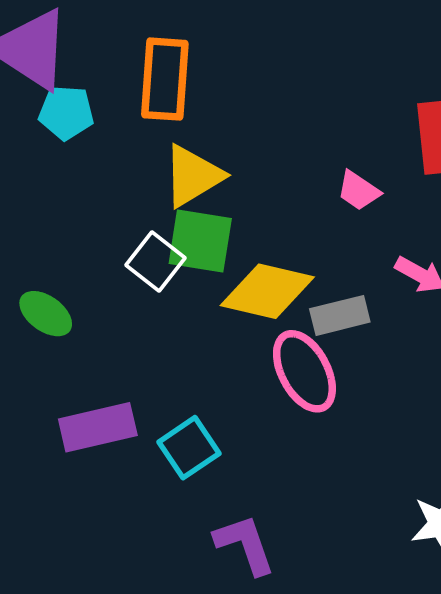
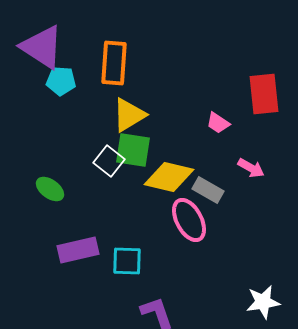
gray rectangle: (340, 315) -> (208, 190), turned 44
cyan square: (189, 448) -> (127, 261), turned 36

